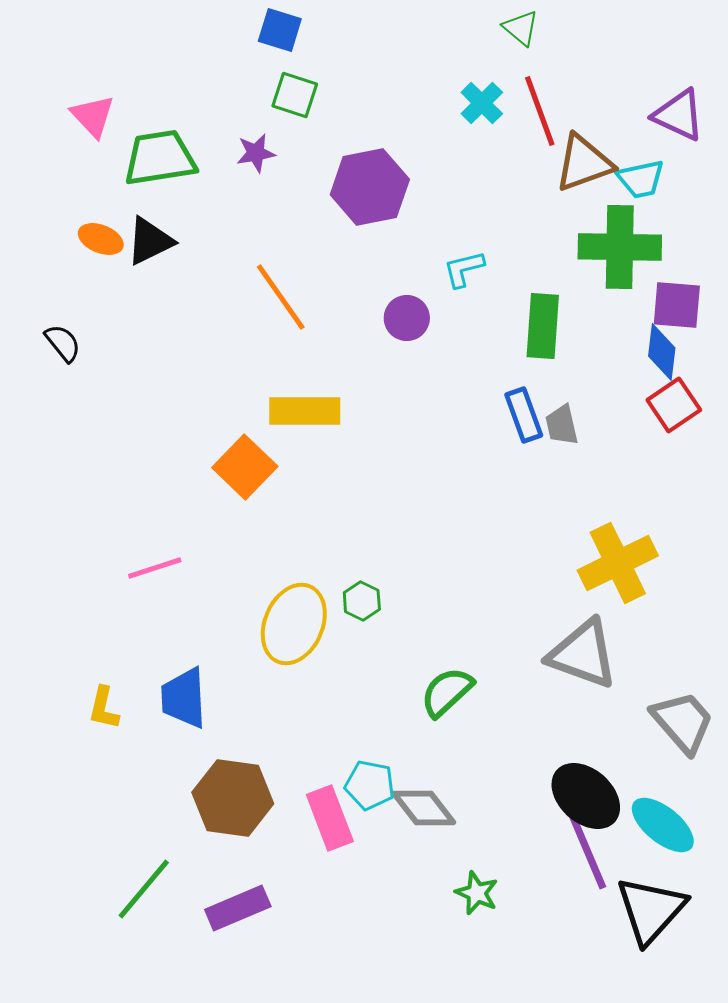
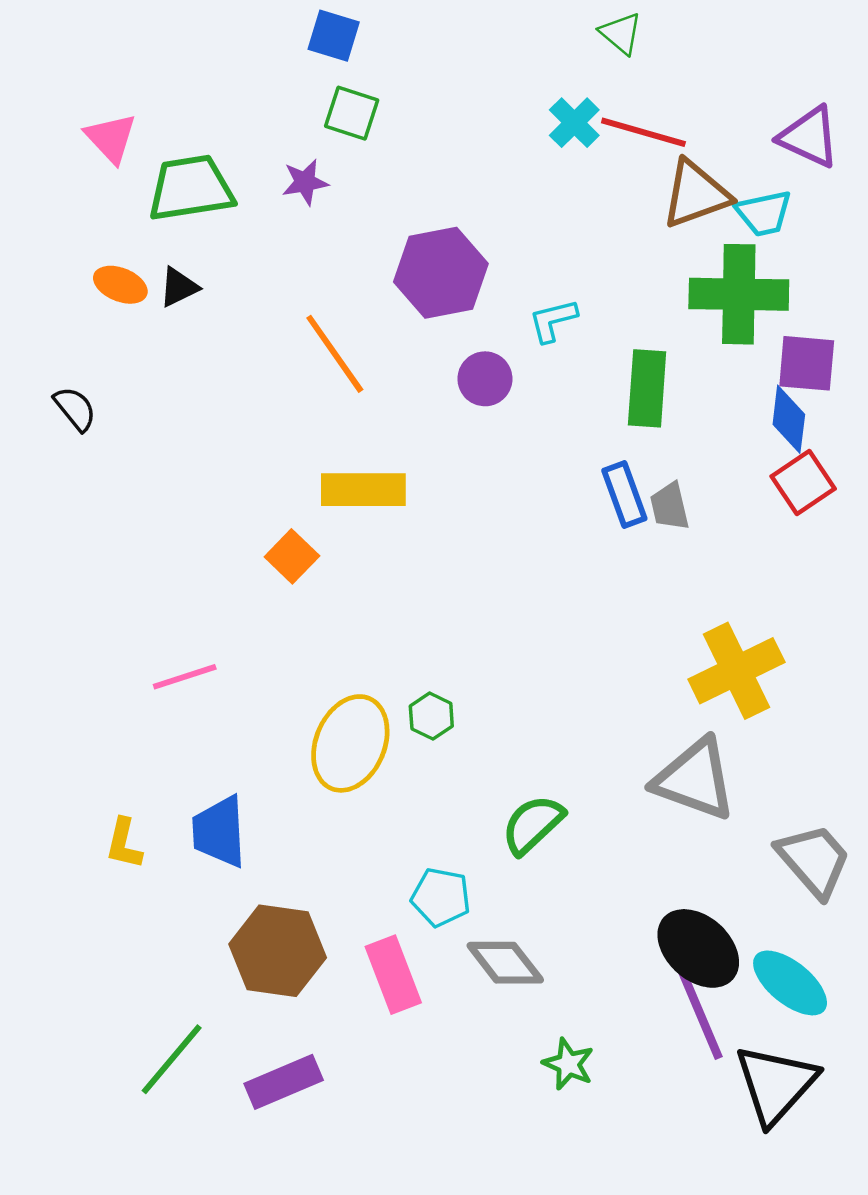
red line: (540, 111) -> (643, 132), turned -54
purple hexagon: (370, 187) -> (441, 273), moved
black triangle: (150, 241) -> (179, 287), size x0.7
orange square: (245, 467) -> (292, 556), size x0.7
cyan pentagon: (370, 785) -> (441, 897), moved

